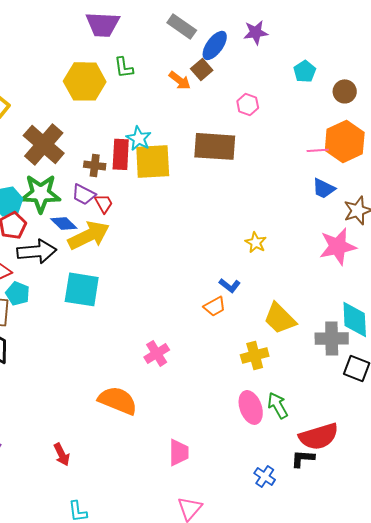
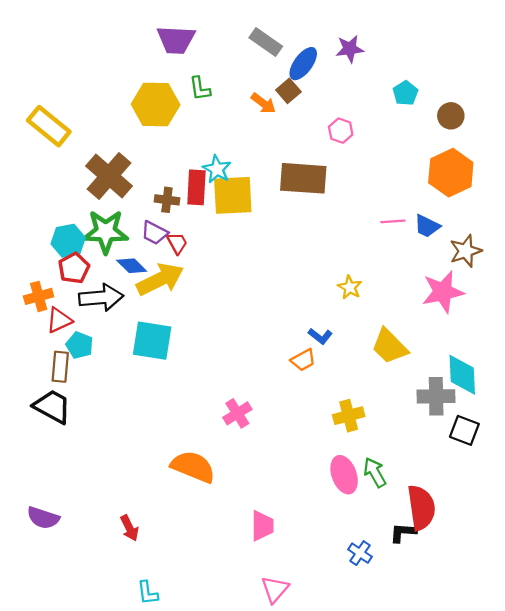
pink line: (318, 150) -> (393, 221), moved
yellow trapezoid: (280, 318) -> (390, 346), moved
red semicircle: (319, 436) -> (421, 508), turned -81

